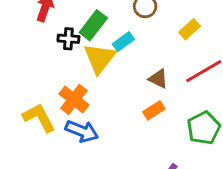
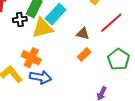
cyan rectangle: (123, 42) -> (56, 14), size x1.5
yellow triangle: (100, 58) -> (42, 28), turned 50

